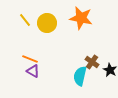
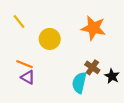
orange star: (81, 18) -> (93, 28), moved
yellow circle: (47, 23) -> (50, 39), moved

